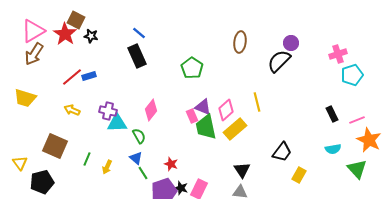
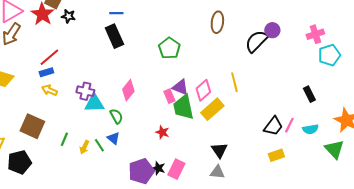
blue line: (139, 33) -> (116, 13), turned -40
purple circle: (291, 43) -> (272, 30), moved
blue rectangle: (89, 76) -> (46, 72), moved
pink line: (357, 120) -> (289, 125), moved, turned -42
black trapezoid: (282, 152) -> (273, 126), moved
red star: (171, 164) -> (162, 132), moved
green line: (143, 173) -> (99, 145), moved
yellow rectangle: (299, 175) -> (276, 155), turned 42

